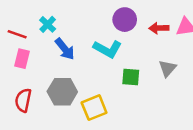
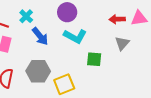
purple circle: (125, 20) -> (67, 12), moved
gray triangle: (167, 68) -> (122, 43), moved

